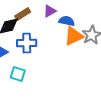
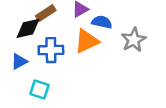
orange triangle: (74, 36) -> (87, 41), moved

